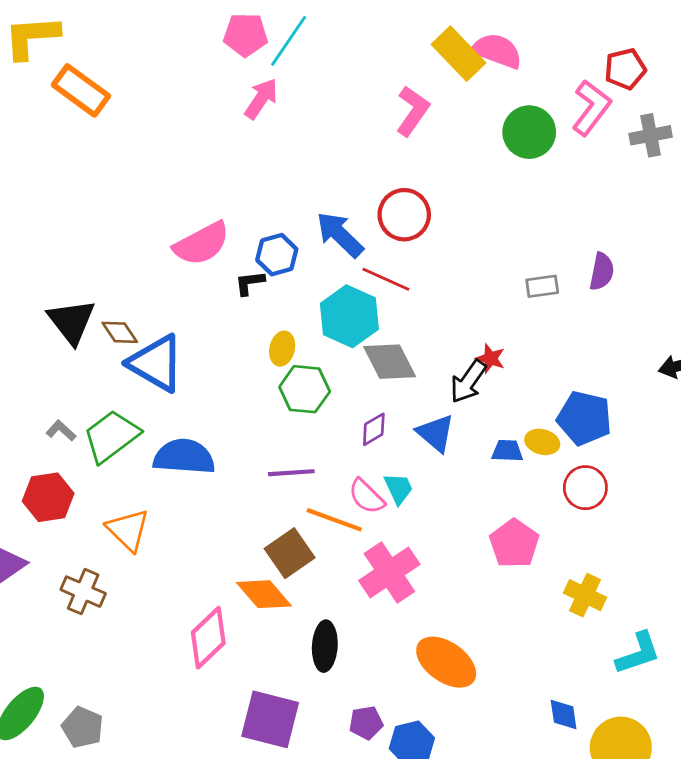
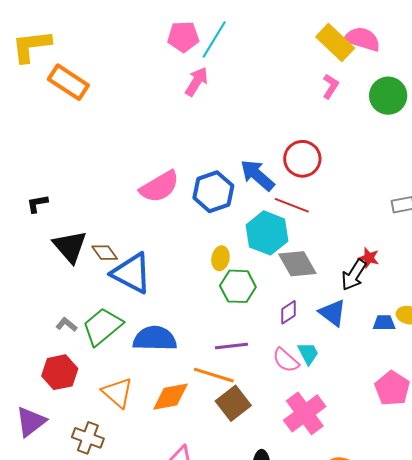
pink L-shape: (413, 111) -> (331, 86), moved, size x0.7
blue hexagon: (277, 255) -> (213, 192), size x1.4
black L-shape: (250, 283) -> (37, 204), moved
orange line: (334, 520) -> (214, 375), moved
orange diamond: (264, 594) -> (170, 397), moved, turned -57

